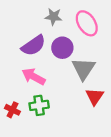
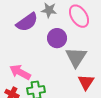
purple semicircle: (34, 45) -> (27, 22), moved
pink arrow: (34, 77) -> (20, 72), moved

